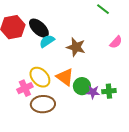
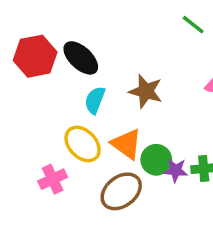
cyan semicircle: (47, 41) -> (95, 100), moved, turned -35
pink cross: (25, 88) -> (53, 179), moved
brown ellipse: (43, 104) -> (121, 191), moved, turned -35

